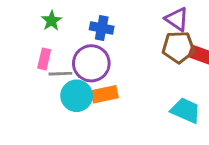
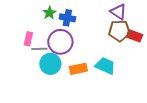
green star: (52, 21) -> (49, 13), moved
orange rectangle: (105, 94) -> (78, 69), moved
cyan trapezoid: (186, 110) -> (105, 66), moved

